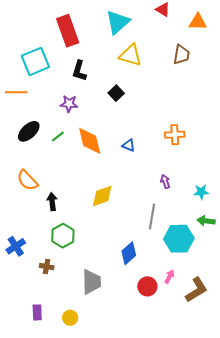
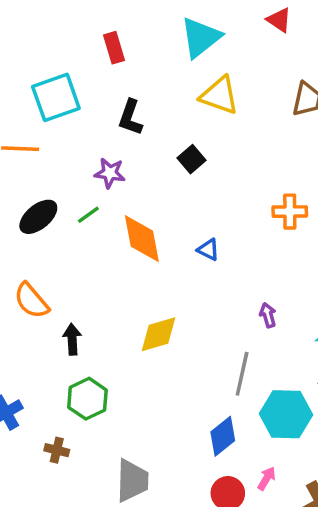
red rectangle: (68, 31) -> (114, 48), size x0.6
orange cross: (175, 135) -> (290, 212), moved
green line: (58, 137) -> (88, 215), moved
blue diamond: (129, 253) -> (223, 436), moved

